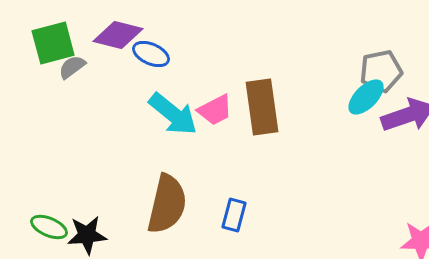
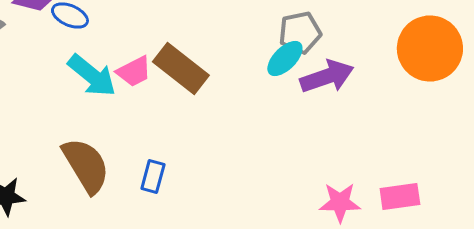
brown rectangle: (262, 107) -> (181, 68), turned -44
brown semicircle: (167, 204) -> (86, 166), turned -44

